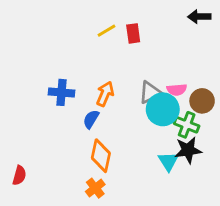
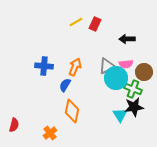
black arrow: (199, 17) -> (127, 39), moved
red rectangle: (133, 33) -> (95, 24), turned 32
orange cross: (95, 188) -> (50, 133), moved

